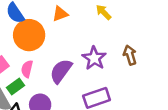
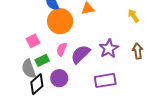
yellow arrow: (104, 12) -> (133, 16), moved
pink semicircle: (27, 69) -> (62, 49), moved

